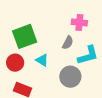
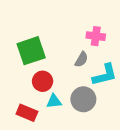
cyan triangle: (42, 60) -> (54, 101), moved, turned -40
red circle: (15, 63) -> (43, 81), moved

